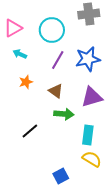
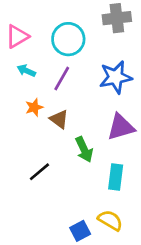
purple line: (58, 60) -> (62, 79), moved
brown triangle: (56, 91) -> (59, 119), moved
green arrow: (64, 114) -> (84, 149), turned 60
yellow semicircle: (92, 159) -> (110, 220), moved

